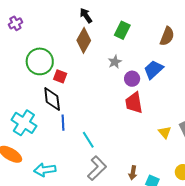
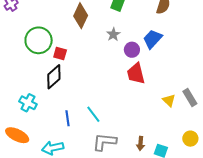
black diamond: (52, 99) -> (54, 77), turned 60
cyan cross: (24, 123) -> (28, 103), size x0.7
blue line: (63, 123) -> (68, 118), moved
gray L-shape: (97, 168) -> (104, 142), turned -125

